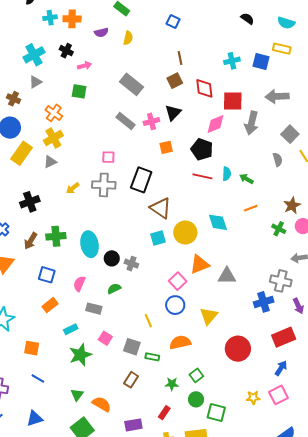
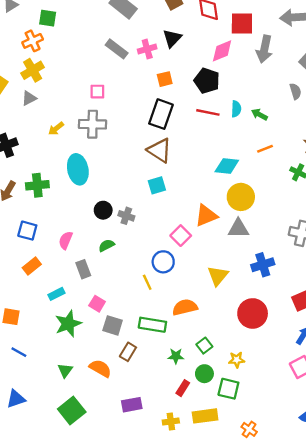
green square: (79, 91) -> (48, 18), moved
orange cross: (54, 113) -> (33, 41), turned 30
black rectangle: (141, 180) -> (161, 114), moved
cyan diamond: (218, 222) -> (227, 166), turned -65
yellow circle: (185, 233) -> (241, 197), moved
cyan ellipse: (90, 244) -> (78, 169), moved
blue cross: (264, 302) -> (263, 265), moved
blue circle: (175, 305) -> (163, 262), moved
gray rectangle: (94, 309) -> (83, 269), turned 56
gray square: (132, 347) -> (113, 325), moved
green rectangle: (152, 357) -> (152, 325), size x1.6
yellow star: (253, 398) -> (237, 360), moved
orange semicircle: (102, 404) -> (100, 368), moved
red rectangle: (164, 413) -> (183, 388), moved

